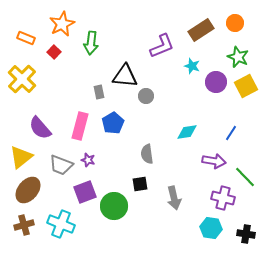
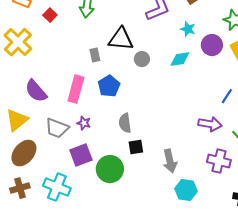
cyan diamond: (187, 132) -> (180, 59), moved
gray semicircle: (147, 154) -> (125, 123), moved
cyan hexagon: (211, 228) -> (186, 190), moved

